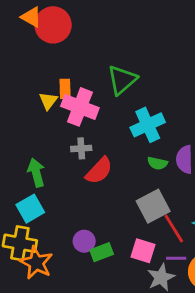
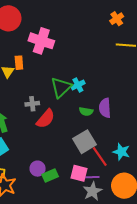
green triangle: (122, 80) -> (61, 87), moved
pink cross: (80, 107) -> (41, 41), moved
cyan cross: (148, 125) -> (78, 85), size x0.6
purple line: (176, 258) -> (92, 177), moved

